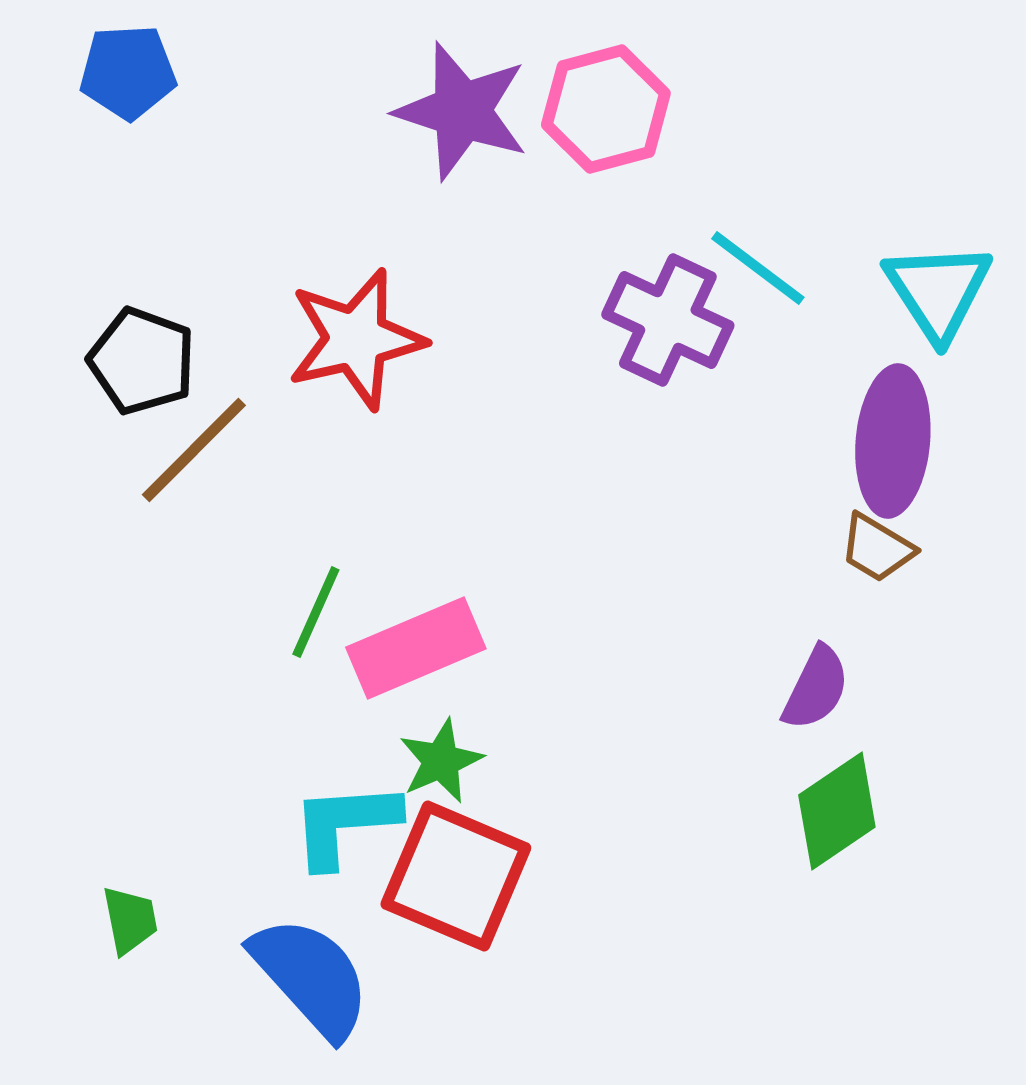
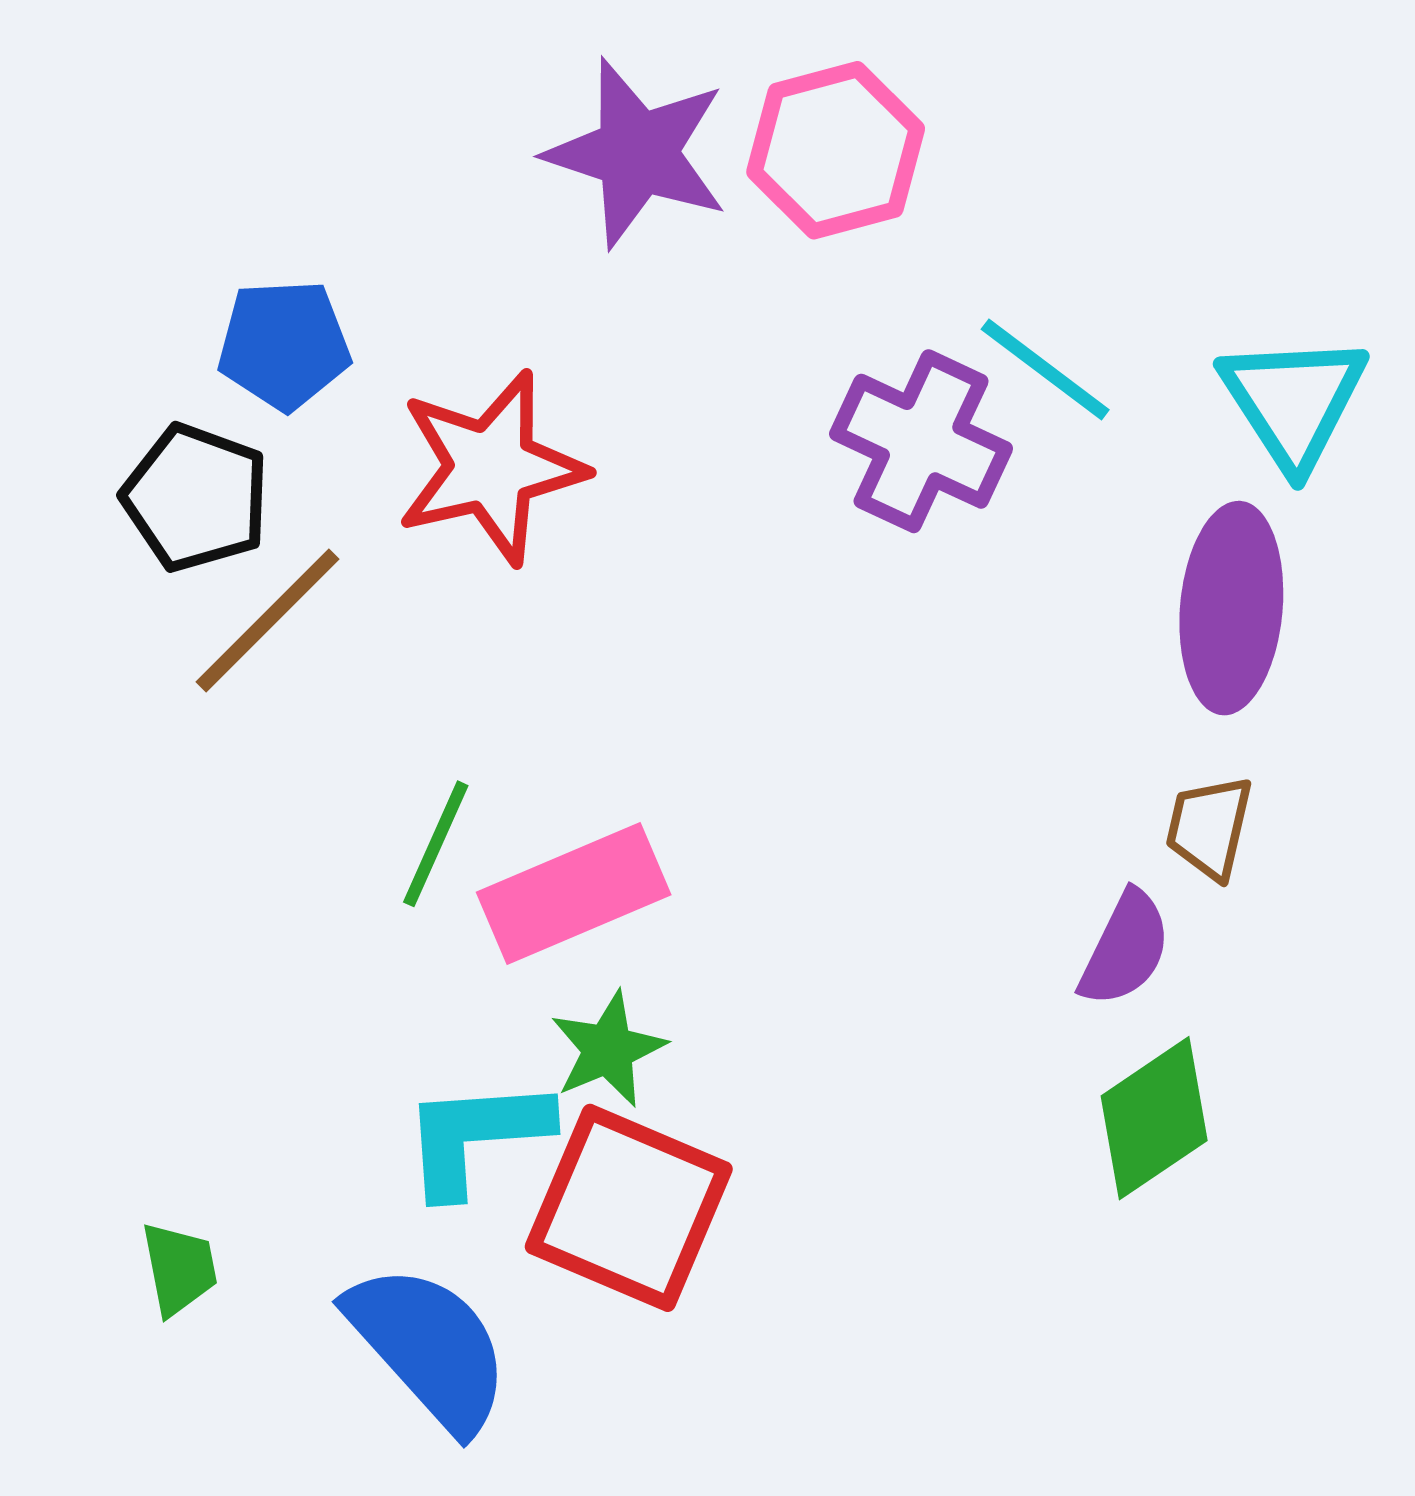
blue pentagon: (128, 72) -> (284, 345), moved
brown trapezoid: (877, 548) -> (1209, 827), moved, turned 72

